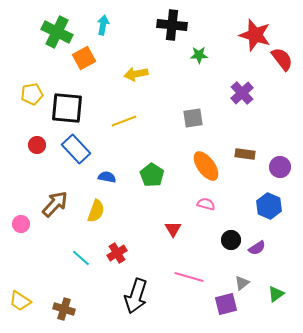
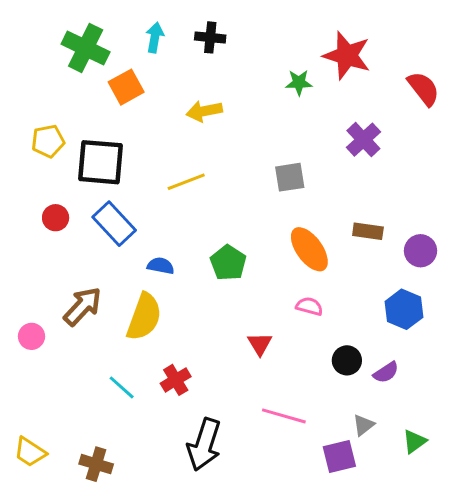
black cross: (172, 25) -> (210, 37), moved, size x0.7
red star: (255, 35) -> (347, 56), moved
yellow semicircle: (96, 211) -> (144, 317), size x1.4

